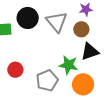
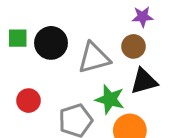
black circle: (28, 18) -> (51, 43), moved
gray triangle: (57, 22) -> (94, 58), moved, turned 50

